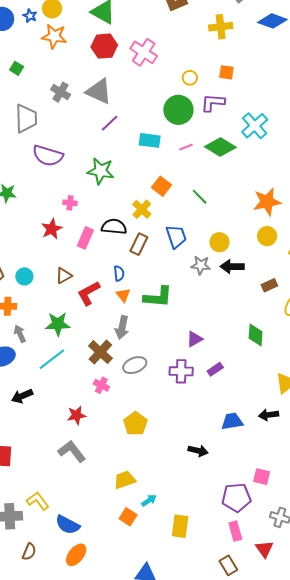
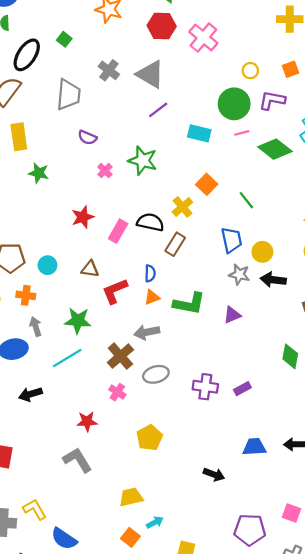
orange square: (226, 72) -> (291, 69), turned -35
pink line: (186, 147) -> (242, 133), moved
purple semicircle: (48, 156) -> (87, 138), size x0.6
pink cross: (70, 203) -> (105, 171), moved, turned 32
blue trapezoid: (176, 237) -> (232, 240), moved
brown triangle: (64, 276) -> (90, 269), turned 30
orange triangle: (123, 295) -> (152, 297), turned 42
gray arrow: (122, 328) -> (147, 332), turned 60
purple triangle: (195, 339) -> (232, 315), moved
pink square: (262, 477) -> (292, 513), moved

